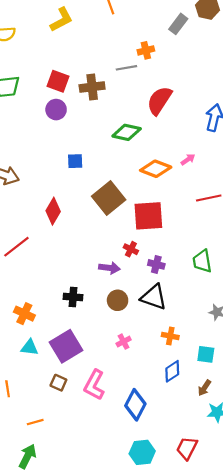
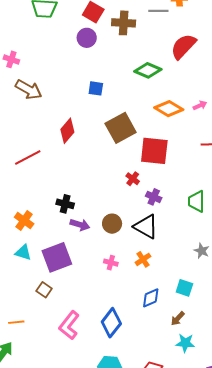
purple arrow: (109, 268) -> (80, 225), moved
black cross: (73, 297) -> (65, 204), moved
orange cross: (170, 336) -> (143, 259), moved, turned 35
pink cross: (124, 342) -> (111, 263), turned 32
pink L-shape: (94, 385) -> (69, 325), moved

